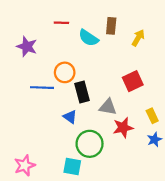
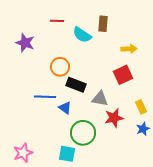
yellow arrow: (138, 38) -> (129, 49), moved, turned 56
blue line: (42, 88) -> (45, 97), moved
black rectangle: (82, 92) -> (76, 85), turned -54

